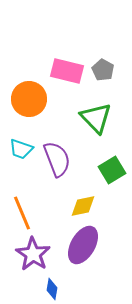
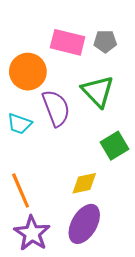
gray pentagon: (103, 70) -> (105, 41), turned -30
purple semicircle: (57, 159) -> (56, 108), moved

